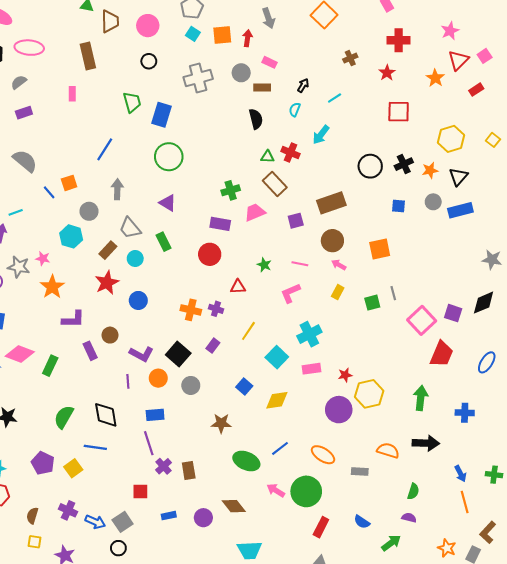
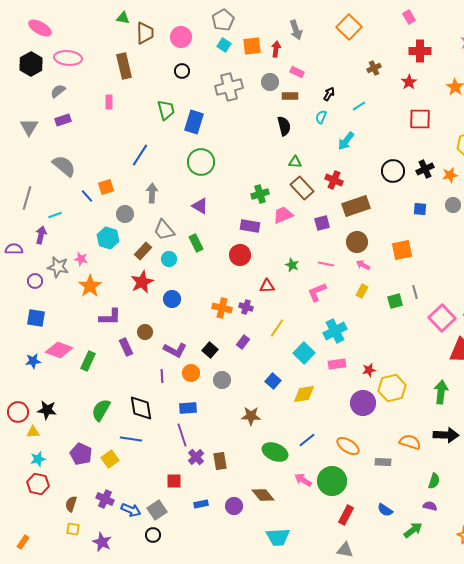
red cross: (290, 153) -> (334, 180), moved
black square: (178, 354) -> (210, 350), size x0.7

